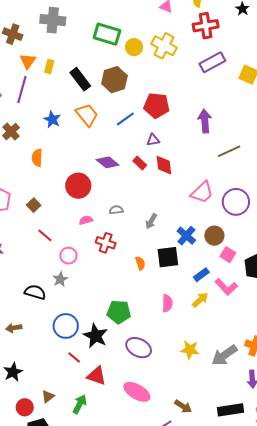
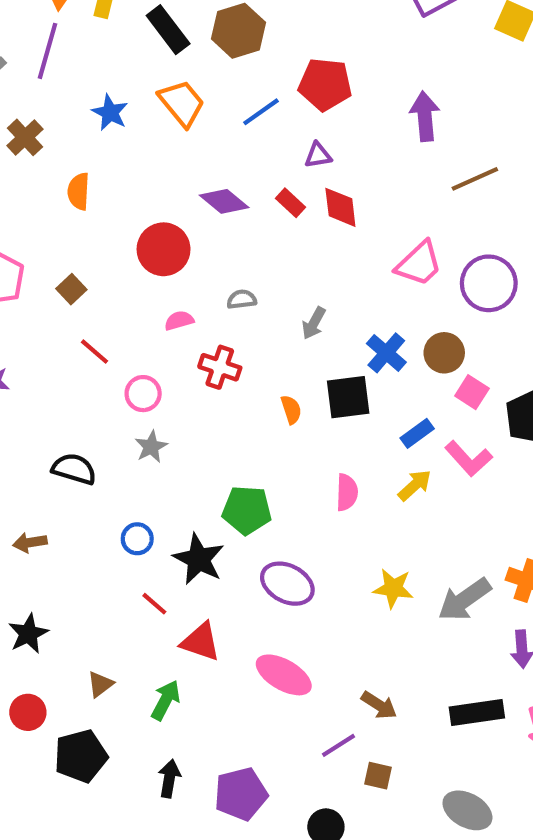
gray star: (60, 279) -> (151, 447), moved
blue circle: (66, 326) -> (137, 539), size x0.6
red circle: (25, 407) -> (28, 712), moved

